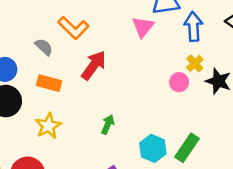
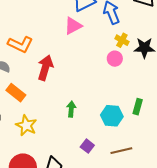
pink triangle: (143, 27) -> (73, 26), turned 42
orange rectangle: (49, 83) -> (16, 93), turned 42
green rectangle: (187, 148) -> (138, 107), size x0.7

